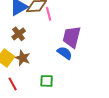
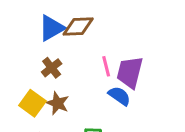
pink line: (49, 14) -> (106, 66), moved

